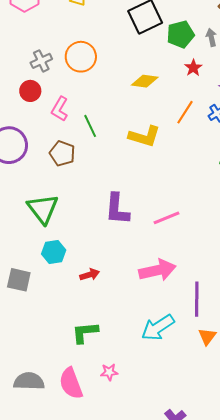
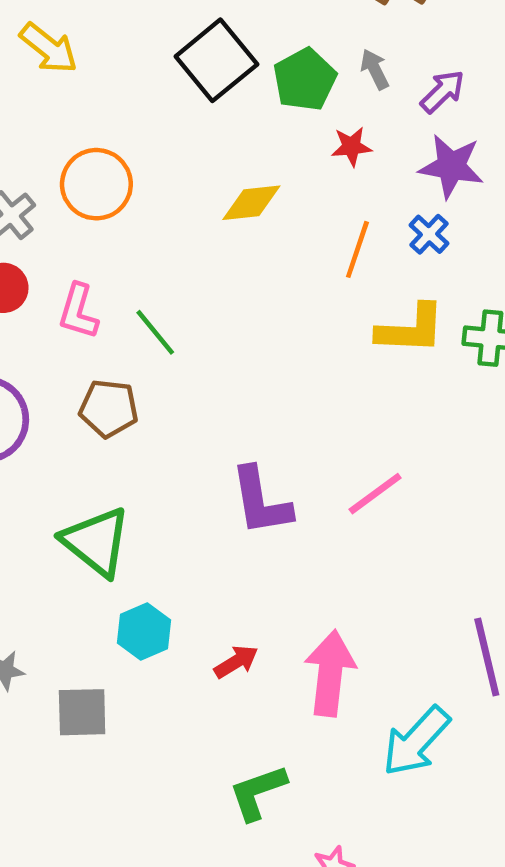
red star: (193, 68) -> (351, 146), turned -30
yellow L-shape: (144, 136) -> (411, 329), moved
pink arrow: (157, 270) -> (330, 673), moved, turned -57

